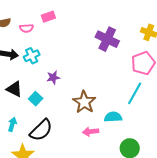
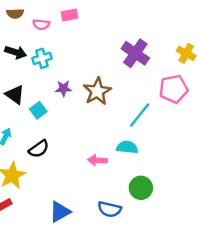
cyan line: (135, 93) -> (140, 115), moved
brown star: (84, 102) -> (97, 91), moved
black semicircle: (41, 130) -> (39, 149), size x0.7

